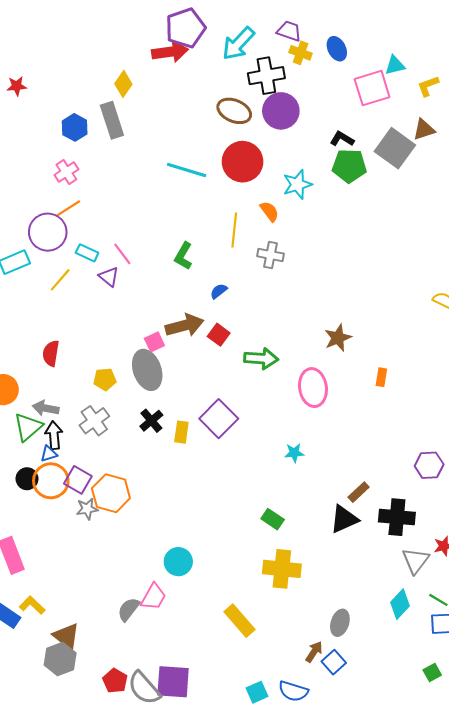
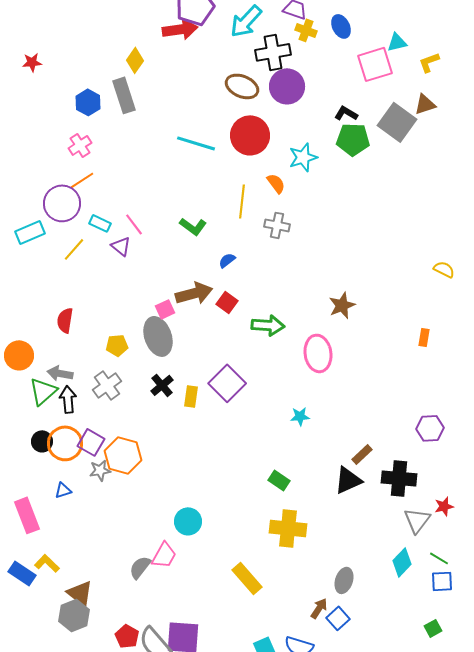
green L-shape: (183, 256) -> (193, 226), turned -84
orange rectangle: (381, 377) -> (424, 337), moved
blue triangle: (49, 454) -> (63, 490), moved

